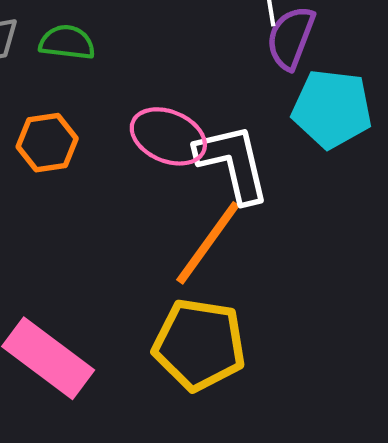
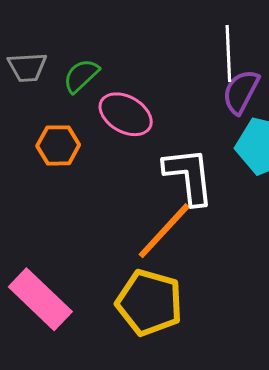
green semicircle: (67, 42) -> (81, 76), turned -57
pink ellipse: (168, 136) -> (126, 114), moved

